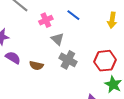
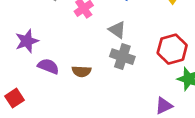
gray triangle: (57, 39) -> (117, 30), moved

